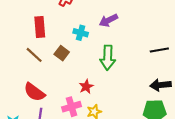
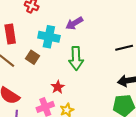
cyan cross: (81, 33) -> (49, 37), size x1.5

